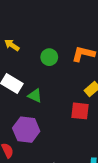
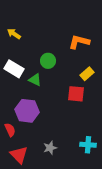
green circle: (49, 57) -> (48, 61), moved

